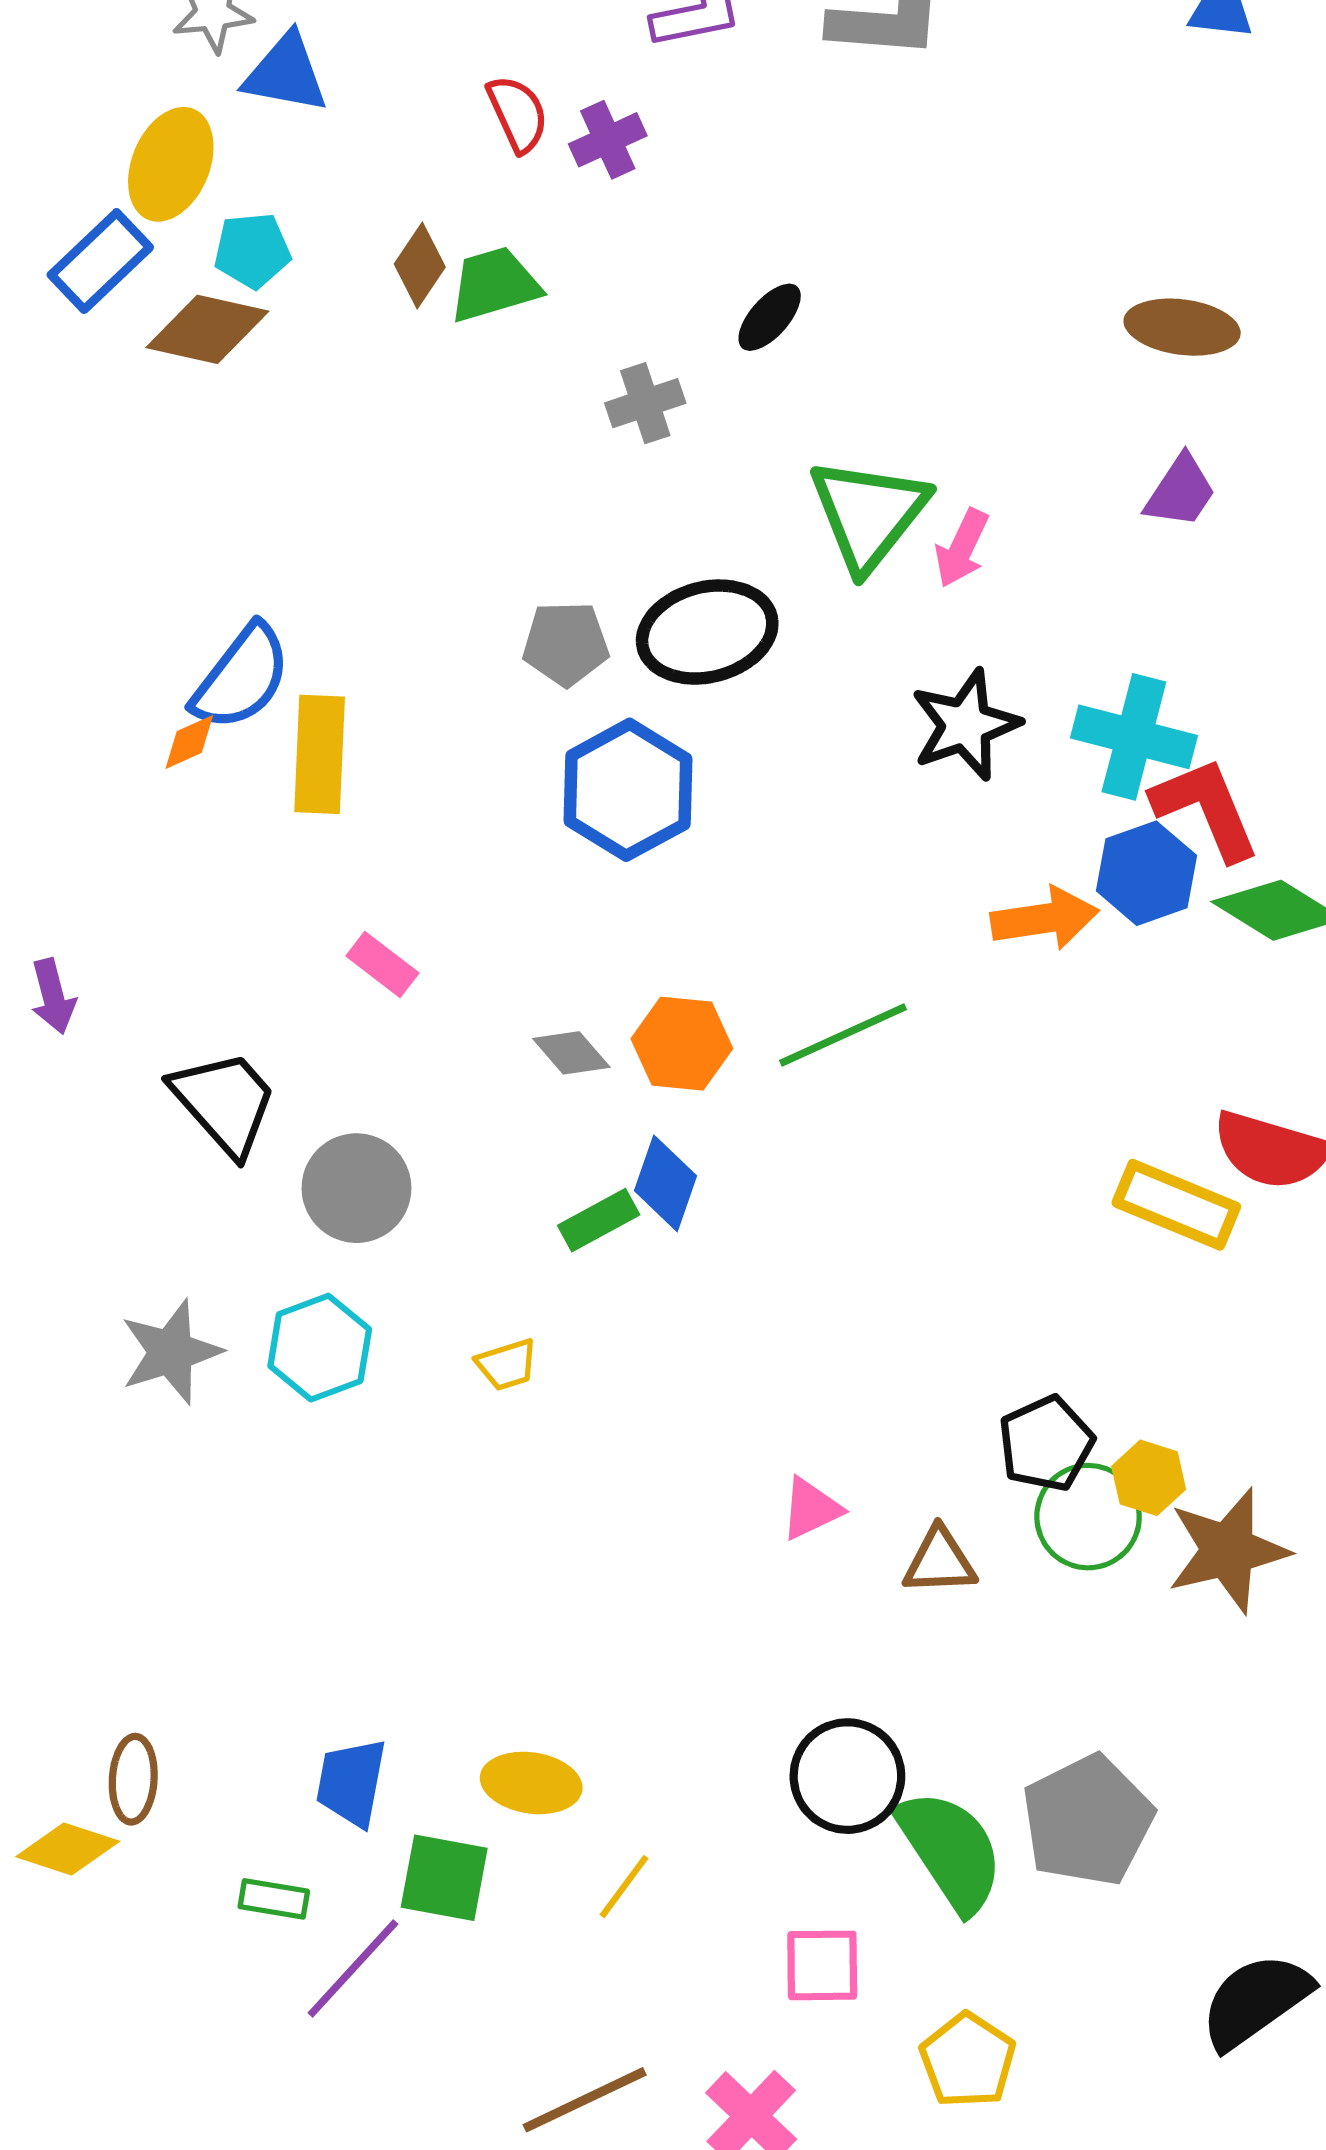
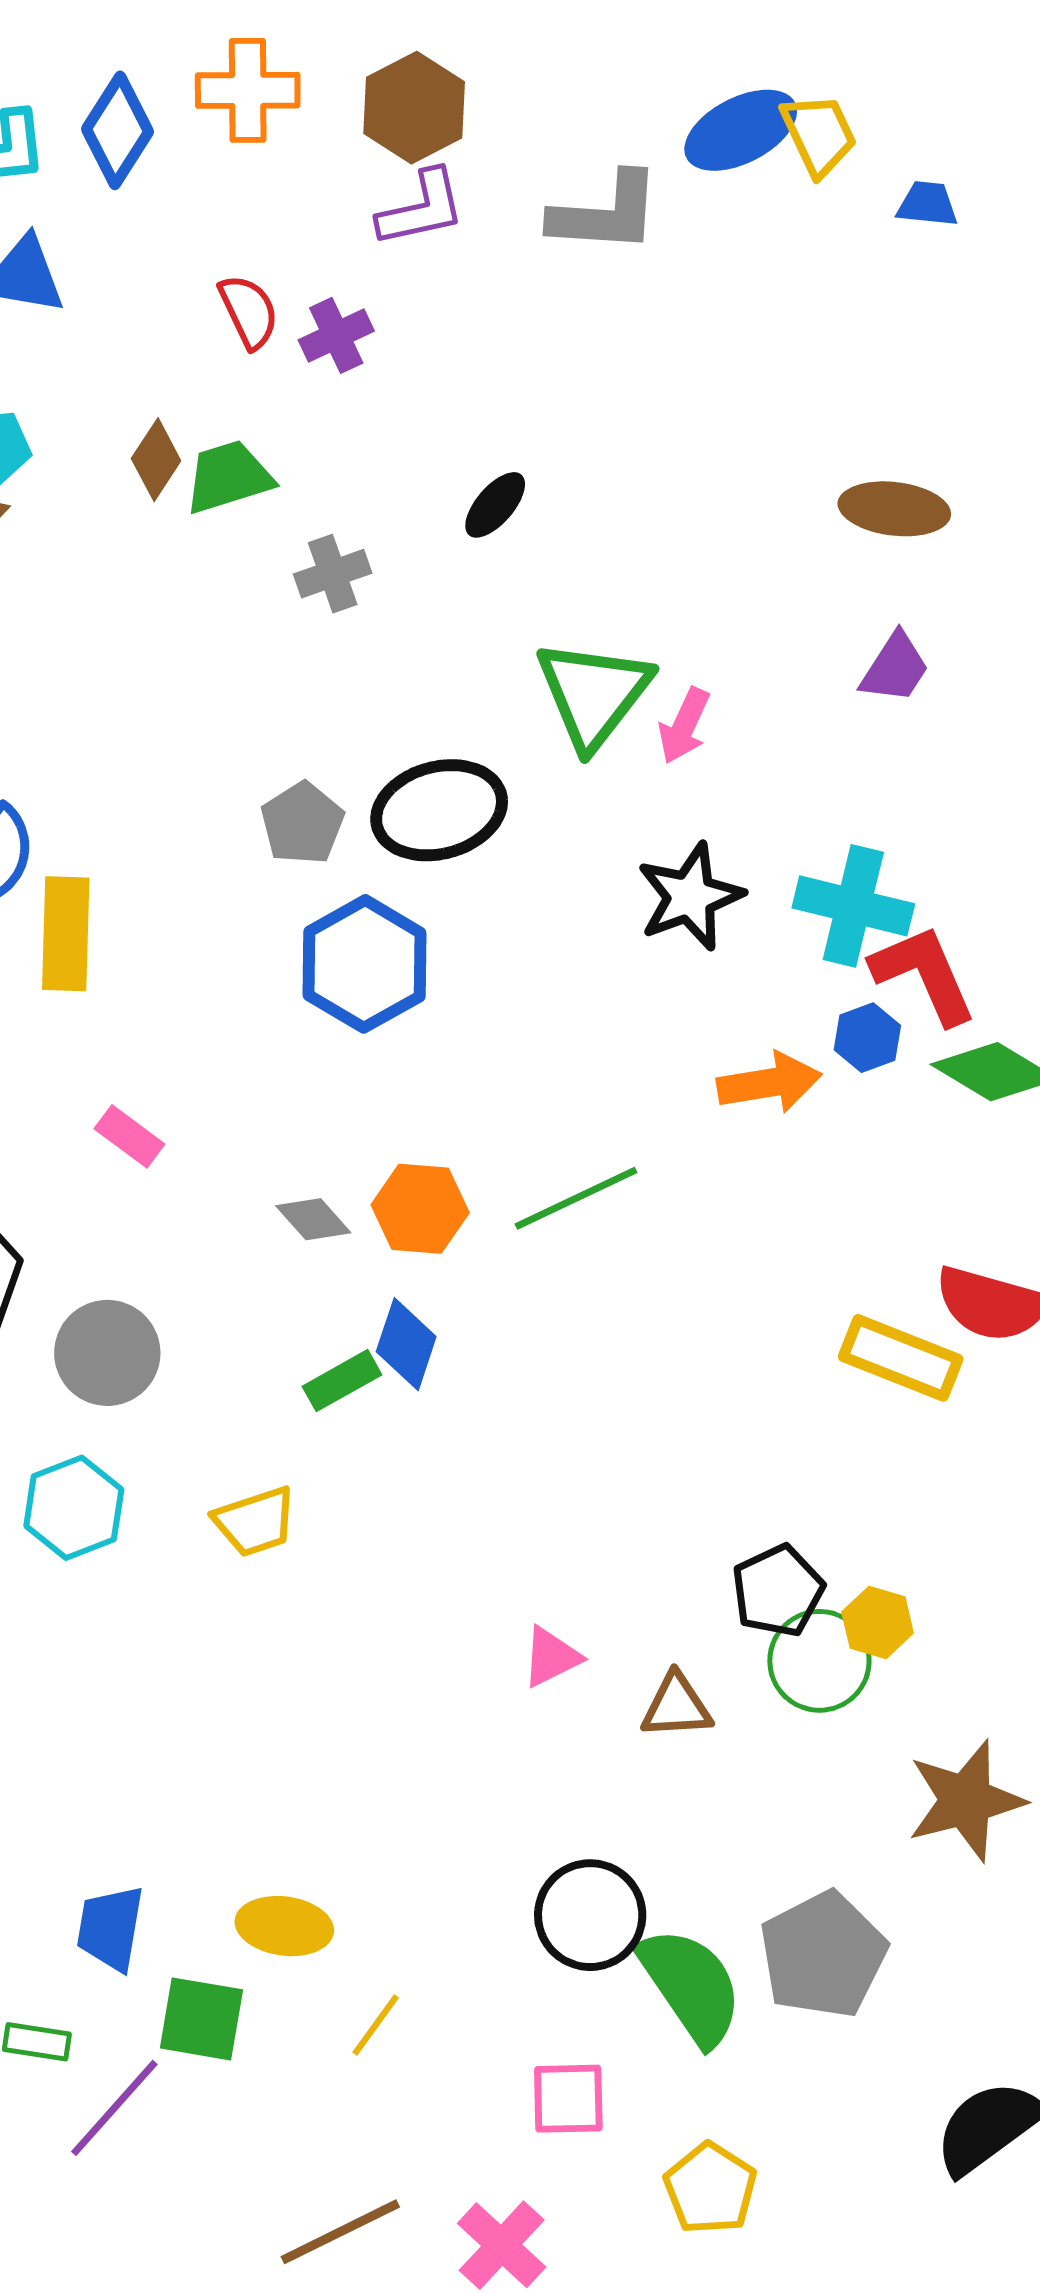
gray cross: (645, 403) -> (333, 574), moved
gray pentagon: (566, 644) -> (302, 823), turned -30
blue hexagon: (1147, 873) -> (867, 1038), size x0.7
yellow trapezoid: (507, 1365) -> (255, 1522), size x1.4
brown star: (1228, 1551) -> (966, 1801), moved

